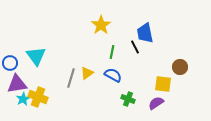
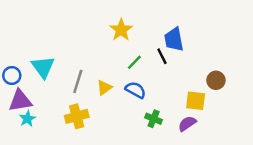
green line: (112, 52) -> (134, 62), turned 32
gray line: (71, 78) -> (78, 82), moved
yellow cross: (38, 97) -> (77, 116), moved, turned -36

